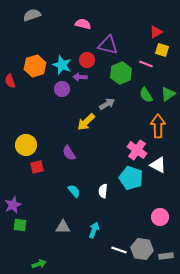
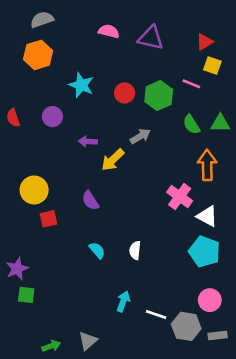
purple triangle: (108, 45) -> (151, 38), moved
red circle: (87, 60) -> (125, 93), moved
orange hexagon: (35, 66) -> (38, 55), moved
purple arrow: (80, 77) -> (88, 141), moved
red semicircle: (10, 81) -> (13, 118), moved
purple circle: (62, 89) -> (52, 117), moved
green triangle: (168, 94) -> (220, 123), turned 35
cyan pentagon: (131, 178) -> (205, 252), moved
pink circle: (160, 217) -> (210, 300), moved
gray triangle: (63, 227) -> (88, 341), moved, turned -42
white line: (119, 250) -> (156, 315), moved

